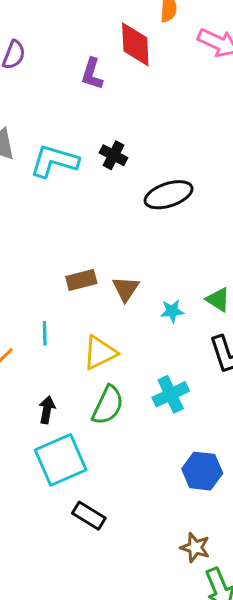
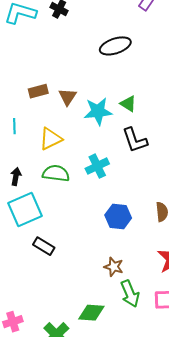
black ellipse: (169, 195) -> (115, 46), moved
cyan star: (172, 311) -> (98, 111), size x1.8
green semicircle: (108, 405) -> (56, 173), turned -108

